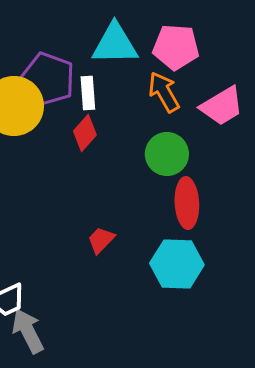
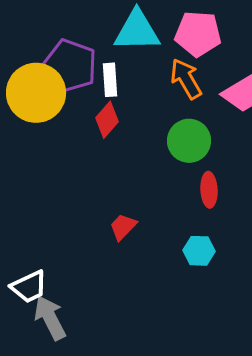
red ellipse: (187, 203) -> (209, 190), size x0.7
cyan hexagon: (177, 264) -> (199, 251), size x0.6

